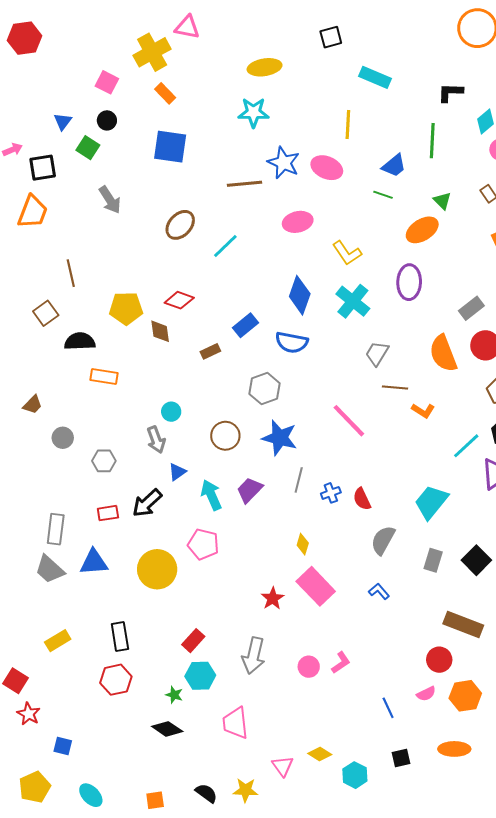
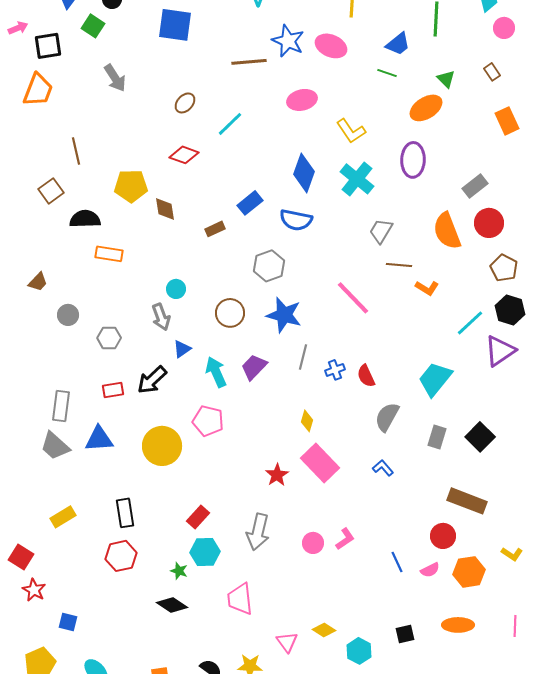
brown ellipse: (180, 225) -> (185, 103), size x0.7
red diamond: (179, 300) -> (184, 155), moved
blue line: (388, 708) -> (397, 562), moved

